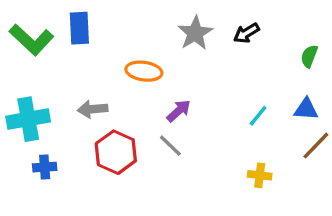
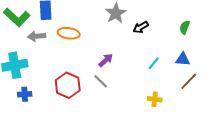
black arrow: (246, 33) -> (141, 27), moved
orange ellipse: (144, 71) -> (69, 33), moved
gray arrow: (93, 109) -> (37, 36), moved

